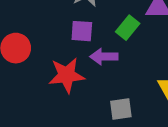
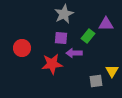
gray square: (121, 109) -> (96, 81), moved

